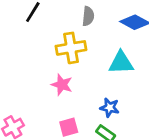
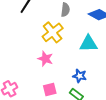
yellow cross: (71, 48) -> (53, 32), turned -30

